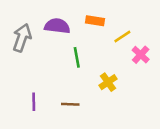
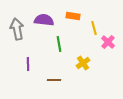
yellow line: (122, 36) -> (94, 28), turned -72
gray arrow: (22, 38) -> (17, 29), turned -30
purple line: (34, 102) -> (28, 64), moved

